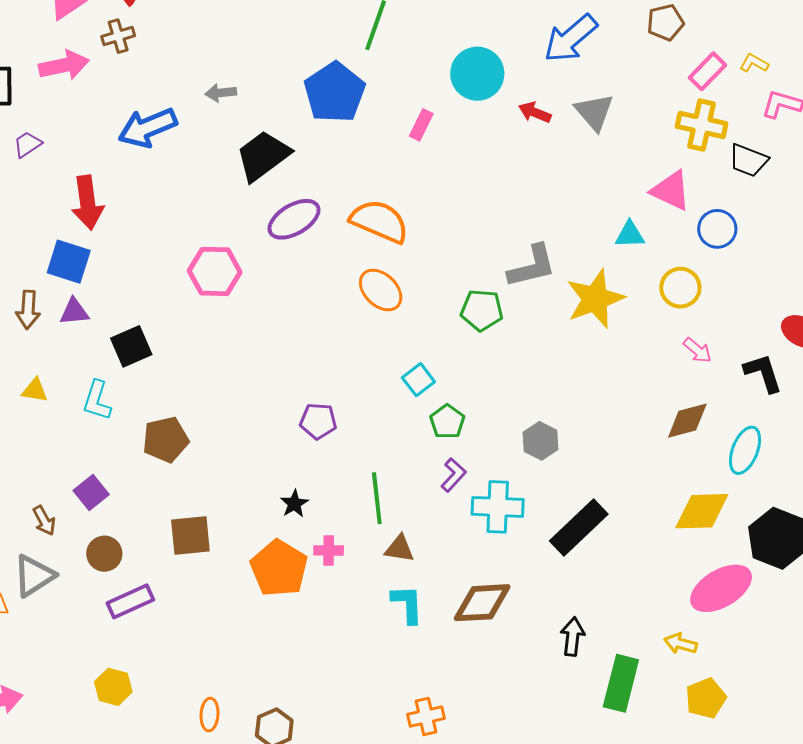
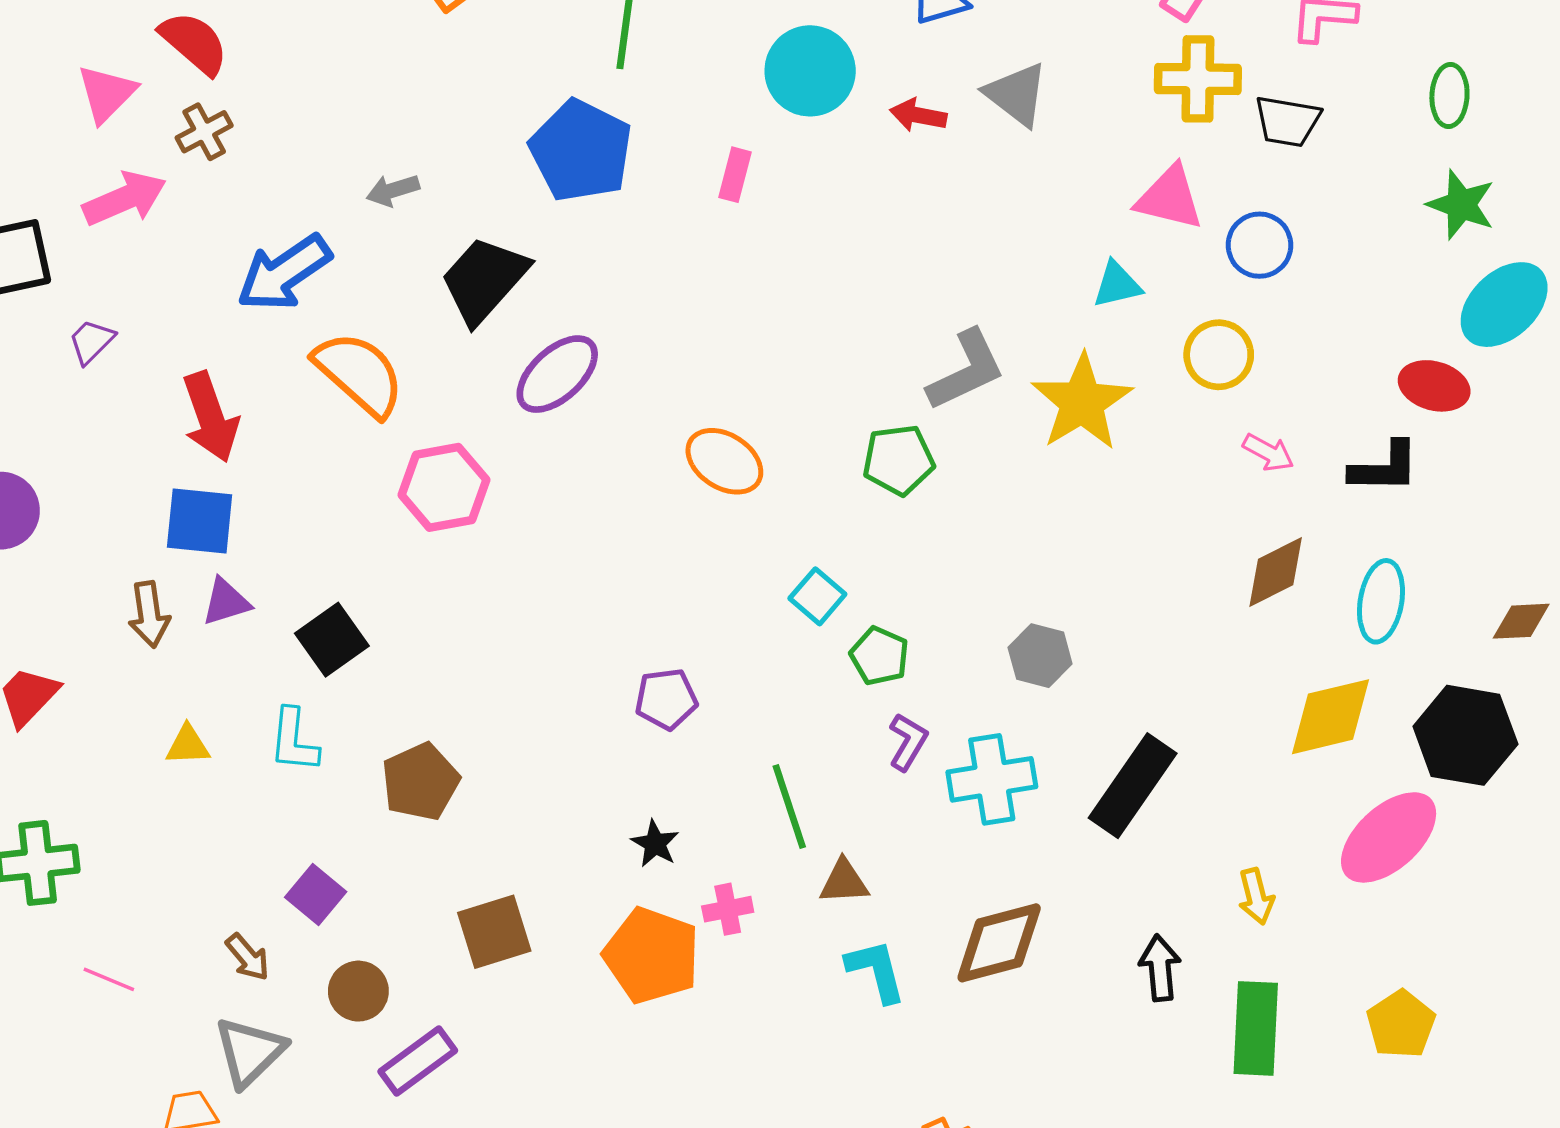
orange semicircle: (379, 221) -> (359, 374), moved, turned 30
black L-shape: (763, 373) -> (1384, 467), turned 120
yellow arrow: (681, 644) -> (1256, 896), moved, turned -108

